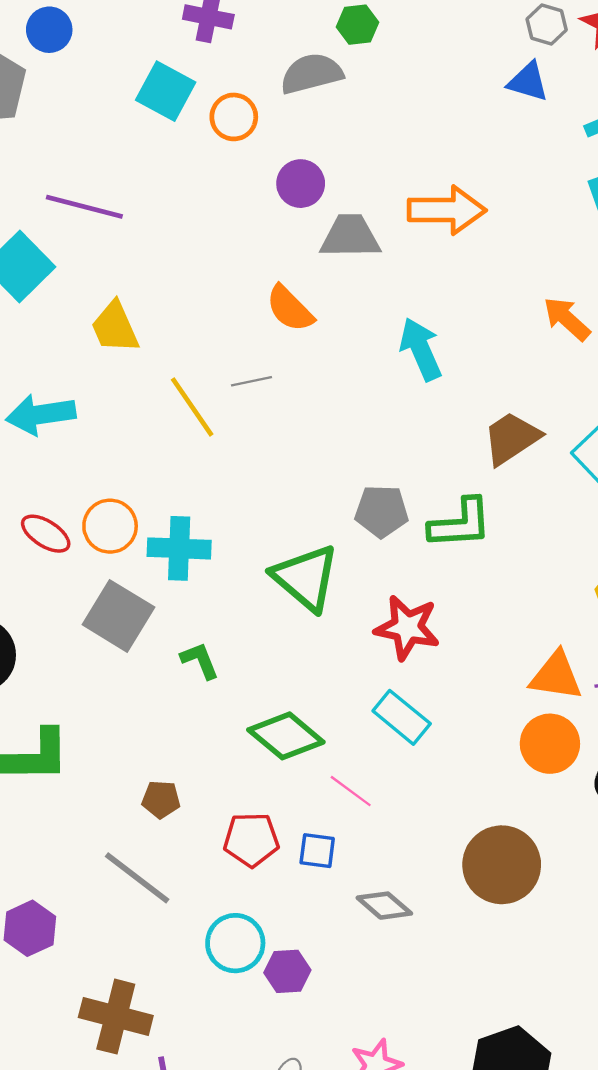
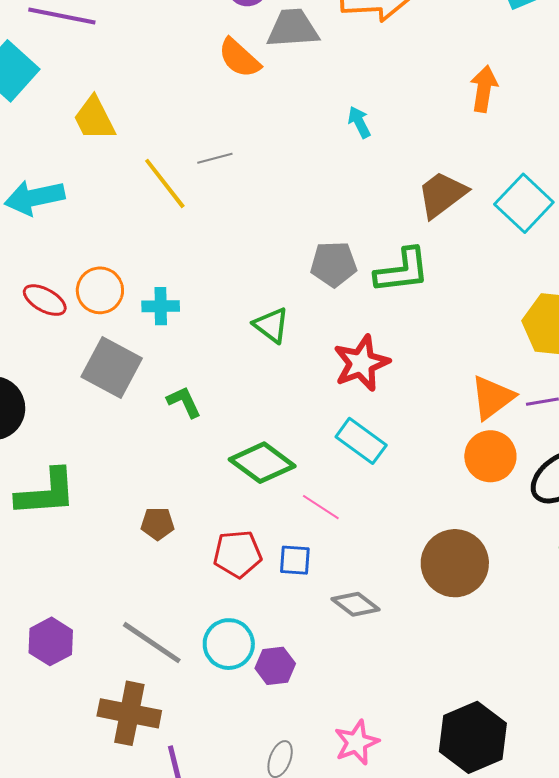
orange semicircle: (290, 309) -> (239, 58), moved
orange arrow: (567, 319) -> (484, 89), turned 60
cyan arrow: (421, 349) -> (359, 122), size x0.6
cyan cross: (179, 548) -> (161, 306), size x0.7
green triangle: (306, 578) -> (271, 325), size x0.6
red star: (407, 628) -> (361, 363), turned -30
orange triangle: (556, 676) -> (492, 397), turned -42
gray line: (137, 878) -> (152, 643), moved

